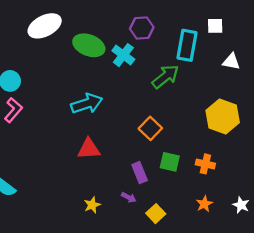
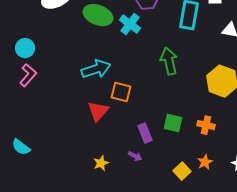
green arrow: (165, 77) -> (169, 61), moved, turned -64
orange square: (150, 128) -> (121, 92), moved, turned -30
red triangle: (89, 149) -> (98, 111), turned -45
yellow square: (156, 214) -> (182, 171), moved

